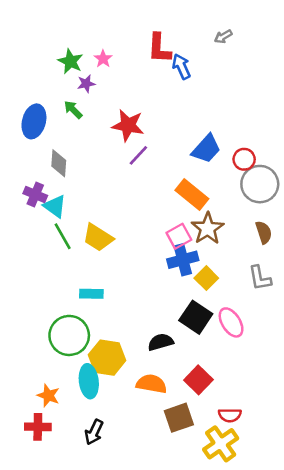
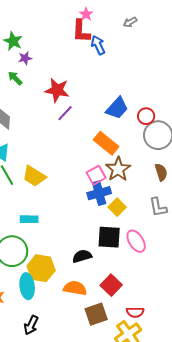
pink star: (103, 59) -> (86, 14), moved
black square: (196, 317) -> (109, 237), turned -30

